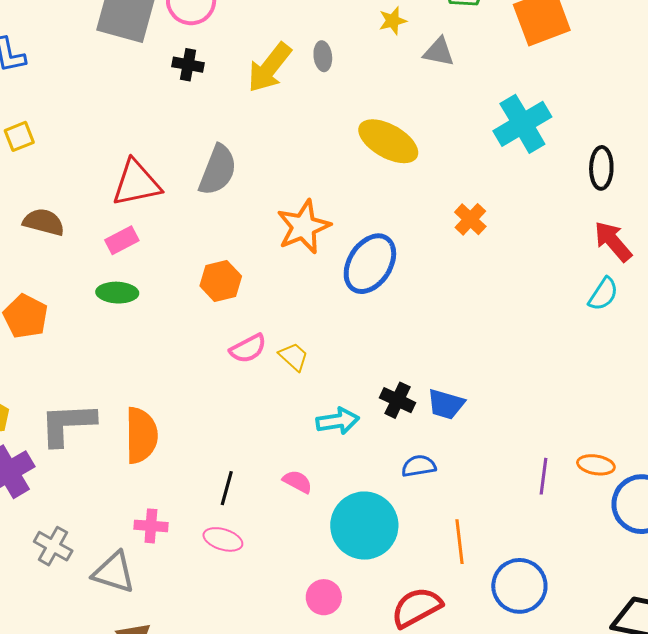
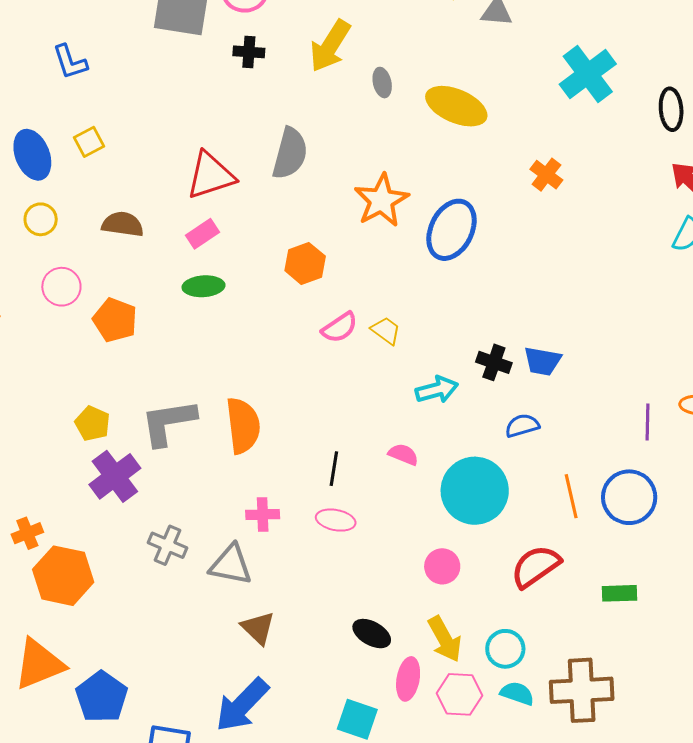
gray ellipse: (323, 56) -> (382, 83), moved
blue circle: (519, 586) -> (629, 497), moved

